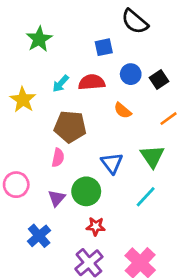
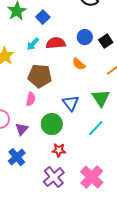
blue square: (104, 47) -> (43, 17), moved, turned -32
purple triangle: (57, 198) -> (22, 129), moved

